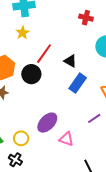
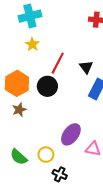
black triangle: (70, 61) -> (86, 67), turned 32
black cross: (15, 160) -> (60, 174), moved

